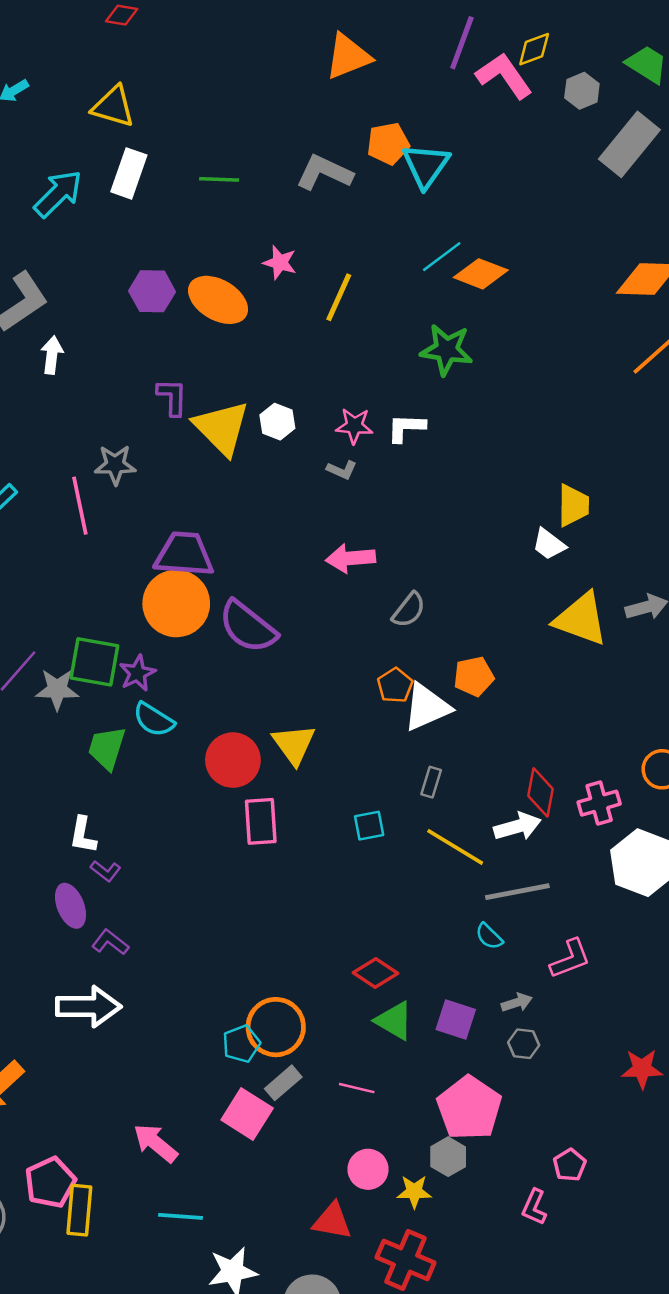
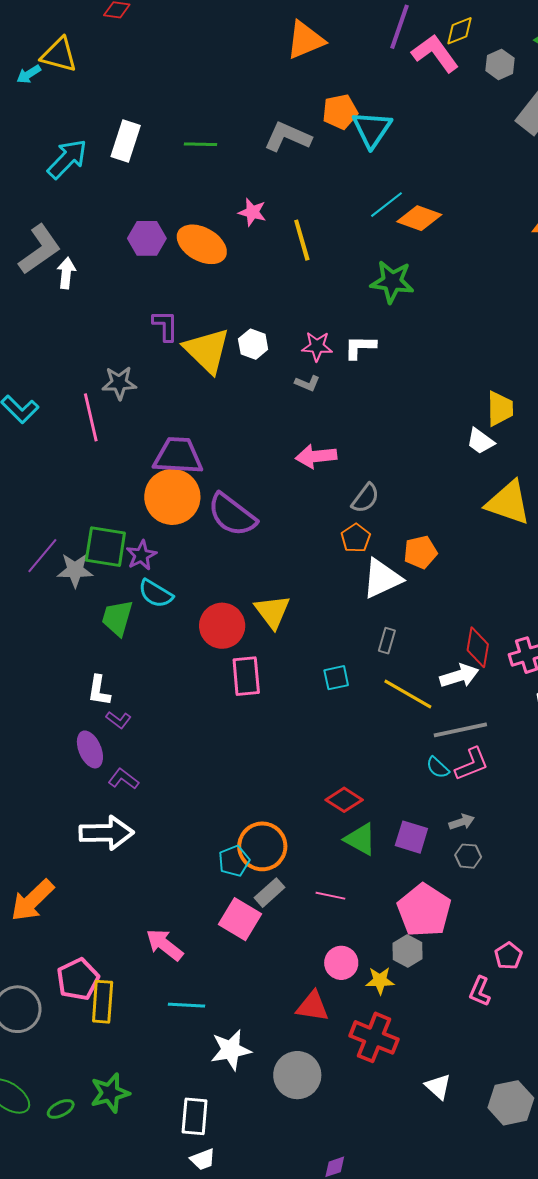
yellow triangle: (113, 107) -> (59, 55), moved
yellow line: (339, 297) -> (302, 240), turned -39
white arrow: (52, 355) -> (66, 273), moved
orange pentagon: (395, 685) -> (356, 538), moved
pink L-shape: (570, 959) -> (472, 764), moved

